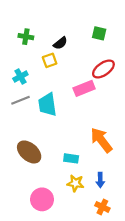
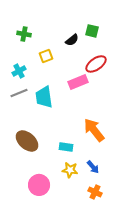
black semicircle: (60, 43) -> (72, 40), moved
blue arrow: (100, 180) -> (93, 167), turned -40

